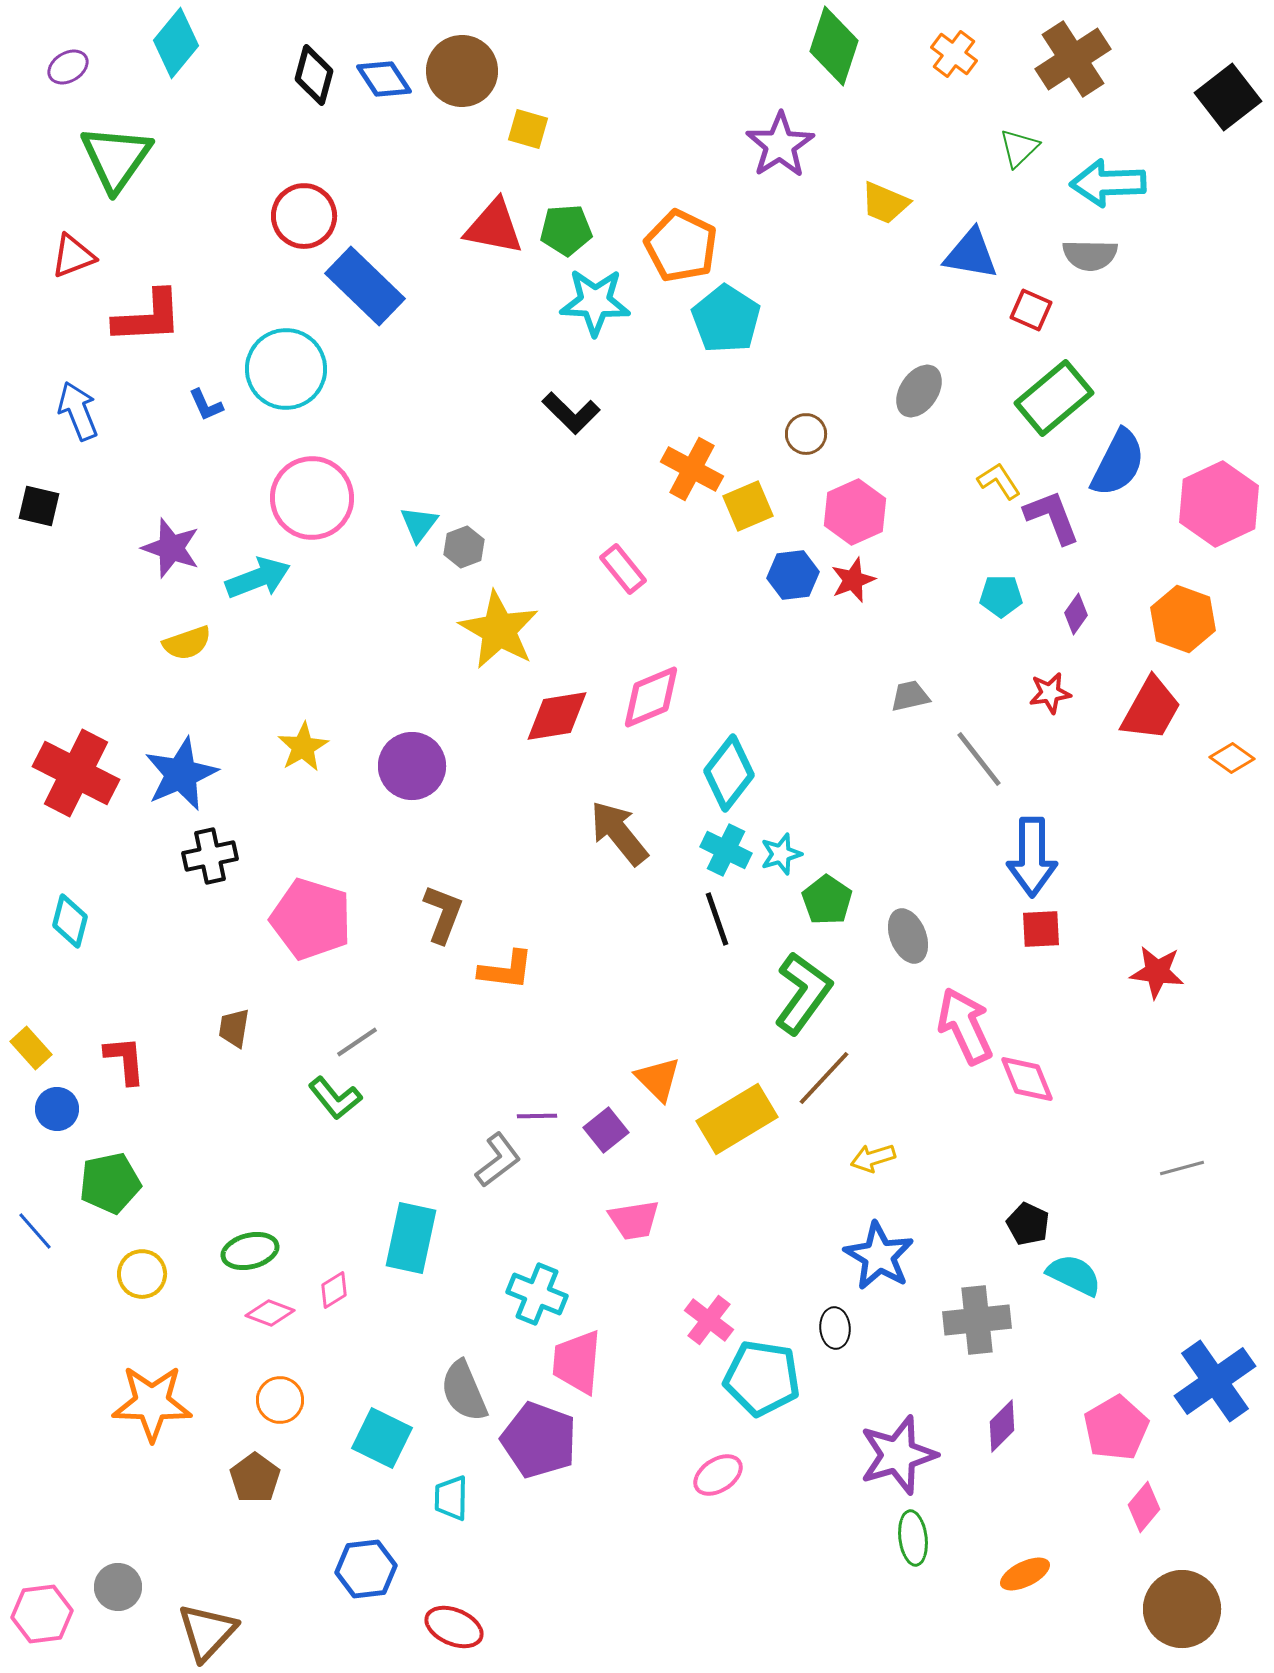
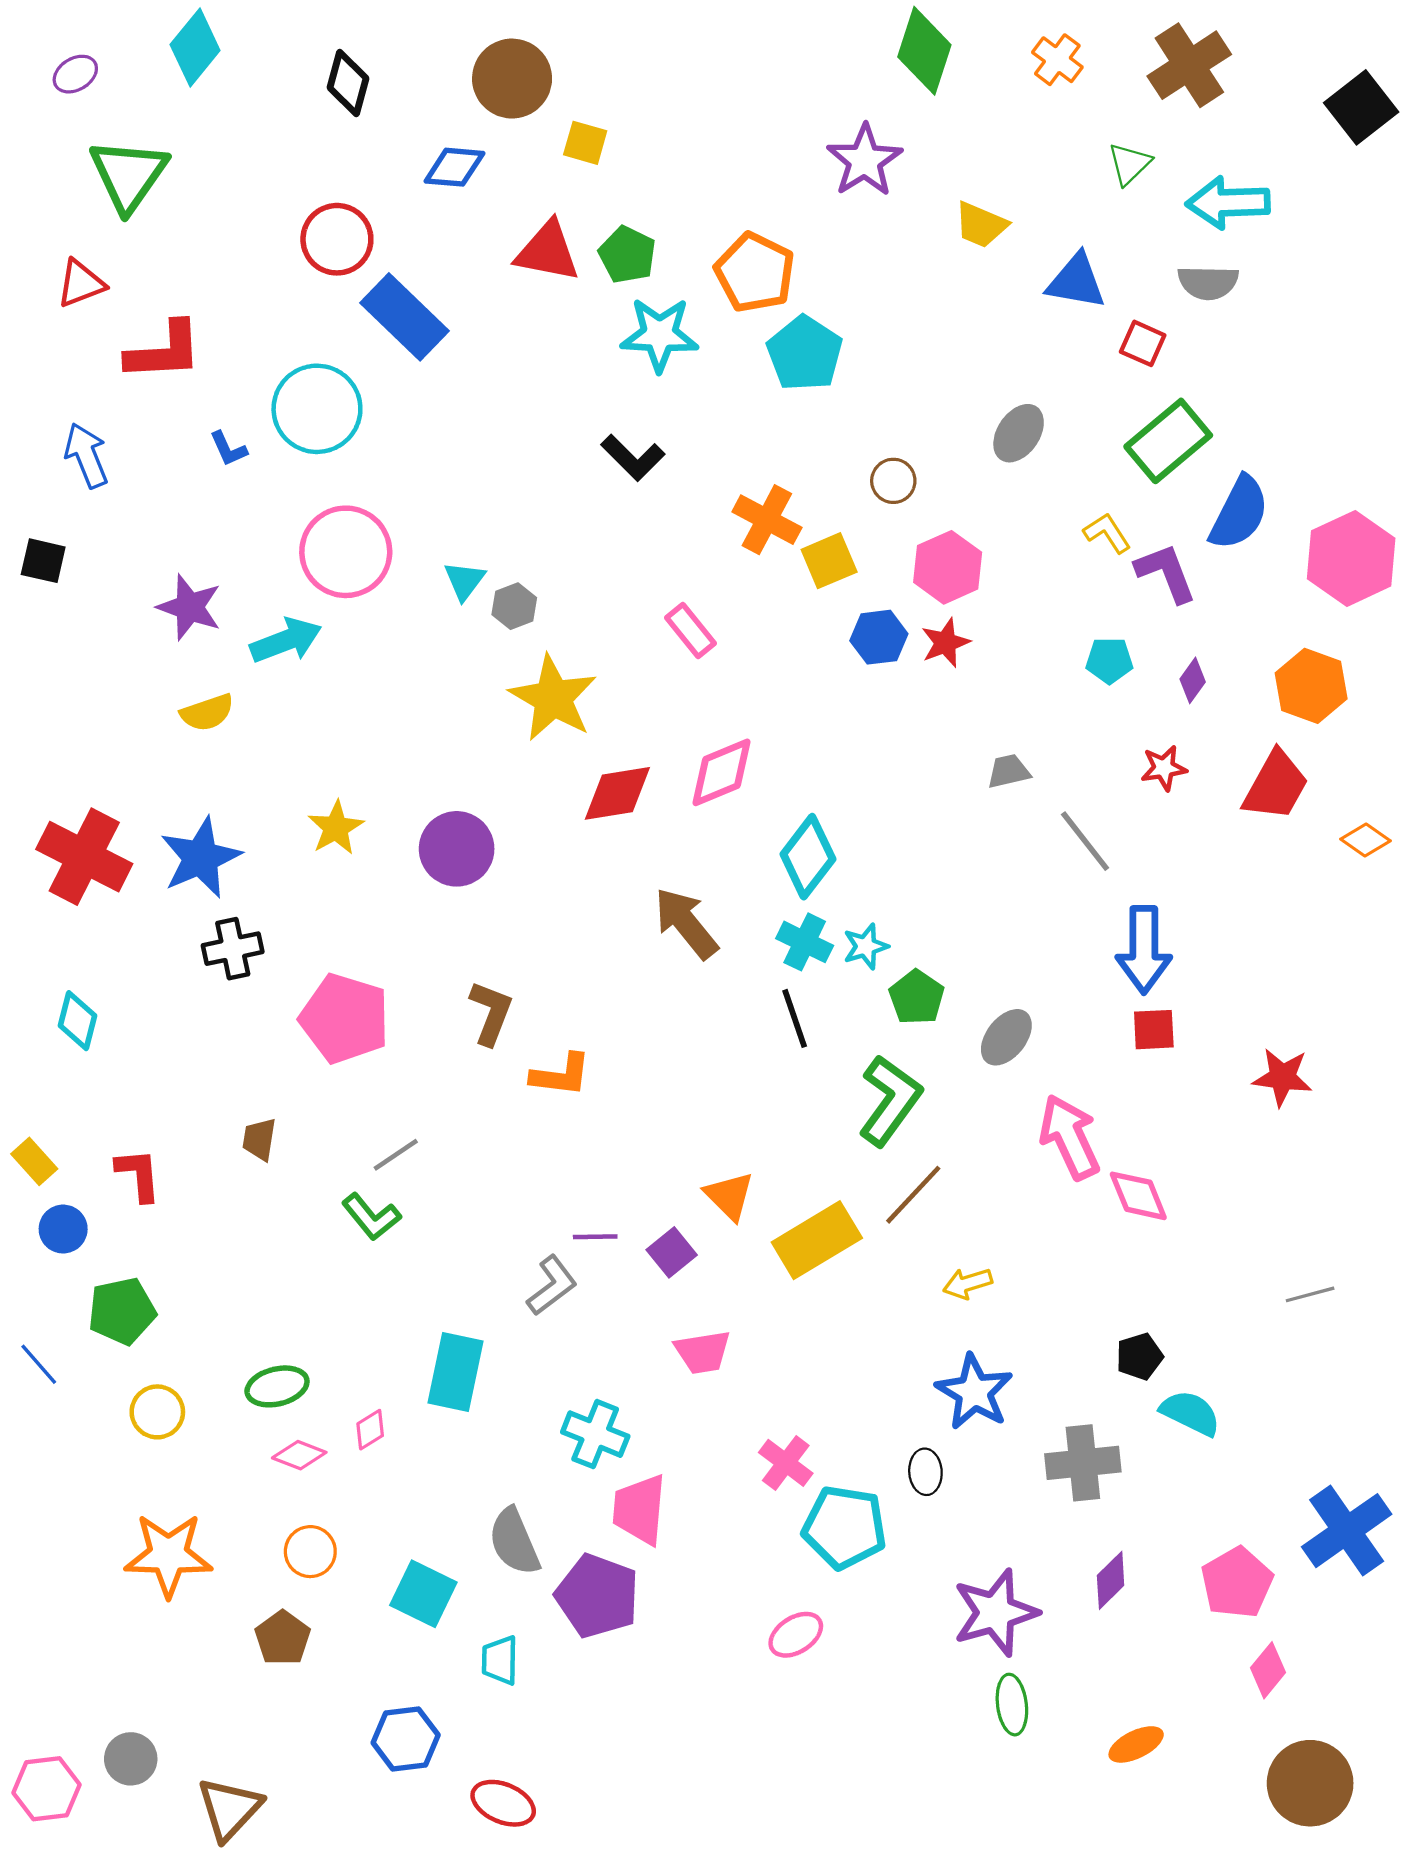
blue diamond: (384, 79) -> (454, 167), moved, turned -52
green pentagon: (566, 230) -> (627, 255), turned 30
gray ellipse: (908, 936) -> (1006, 1037), turned 60
black pentagon: (1028, 1224) -> (1139, 1357), turned 30

